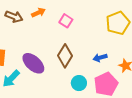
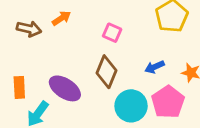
pink square: (66, 21) -> (112, 33), moved
cyan circle: (79, 83) -> (131, 106), size x1.5

